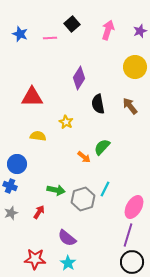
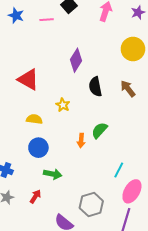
red triangle: (32, 97) -> (28, 80), turned 30
orange arrow: (84, 157) -> (81, 141), turned 56
blue circle: (17, 164) -> (38, 148), moved
cyan line: (105, 189) -> (119, 170), moved
gray hexagon: (83, 199) -> (91, 205), moved

